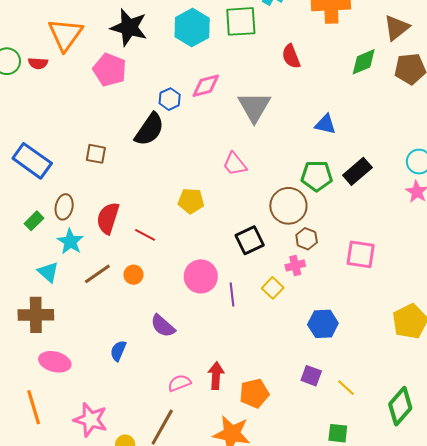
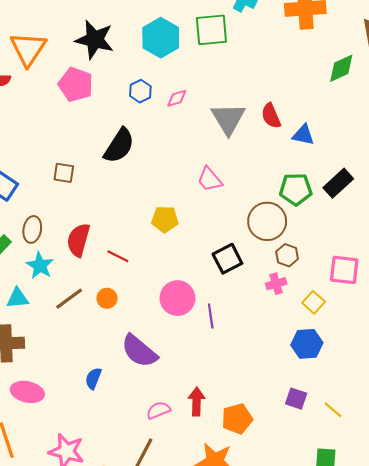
red semicircle: (291, 56) -> (271, 116), moved
pink diamond: (206, 86) -> (177, 98), size x0.7
blue hexagon: (170, 99) -> (140, 91), moved
cyan triangle: (48, 272) -> (18, 298), turned -45
yellow square: (273, 288) -> (314, 302), moved
purple semicircle: (163, 326) -> (139, 351), size x1.4

